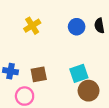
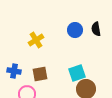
yellow cross: (32, 26) -> (36, 40), moved

